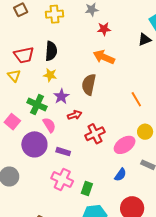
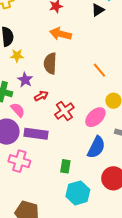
yellow star: (50, 75) -> (17, 56), moved
purple rectangle: (63, 152) -> (36, 134), size x1.6
blue semicircle: (120, 175) -> (96, 147), size x1.6
pink cross: (62, 180) -> (19, 161), moved

